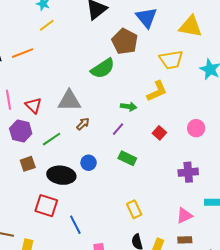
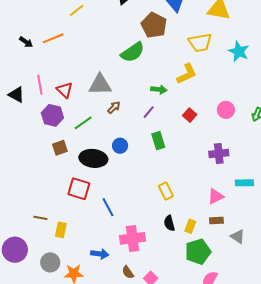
green rectangle: (127, 158) -> (158, 141), turned 48

